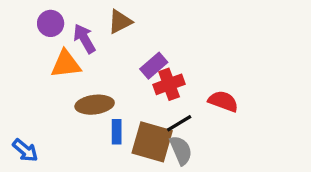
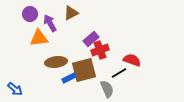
black line: (179, 123) -> (119, 73), moved
blue rectangle: (117, 132) -> (69, 78), turned 64
brown square: (152, 142) -> (84, 70), moved, turned -30

